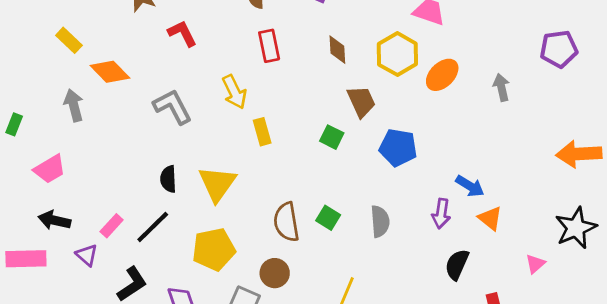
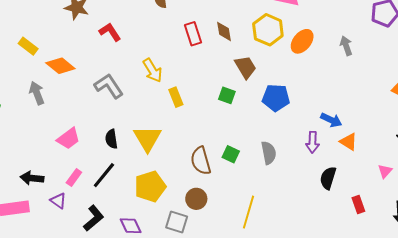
red rectangle: (269, 46) -> (193, 34), moved
pink trapezoid: (50, 169) -> (68, 139), moved

